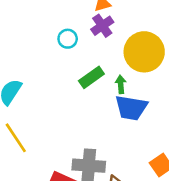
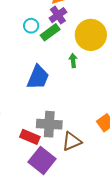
green rectangle: (91, 77) -> (50, 32), moved
blue trapezoid: (131, 108) -> (38, 77), moved, turned -76

